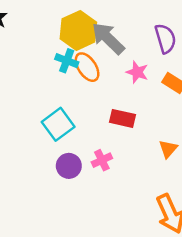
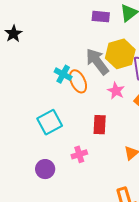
yellow hexagon: (78, 30) -> (120, 54), moved
red rectangle: (122, 118) -> (100, 125), turned 72
purple circle: (69, 166) -> (45, 169), moved

